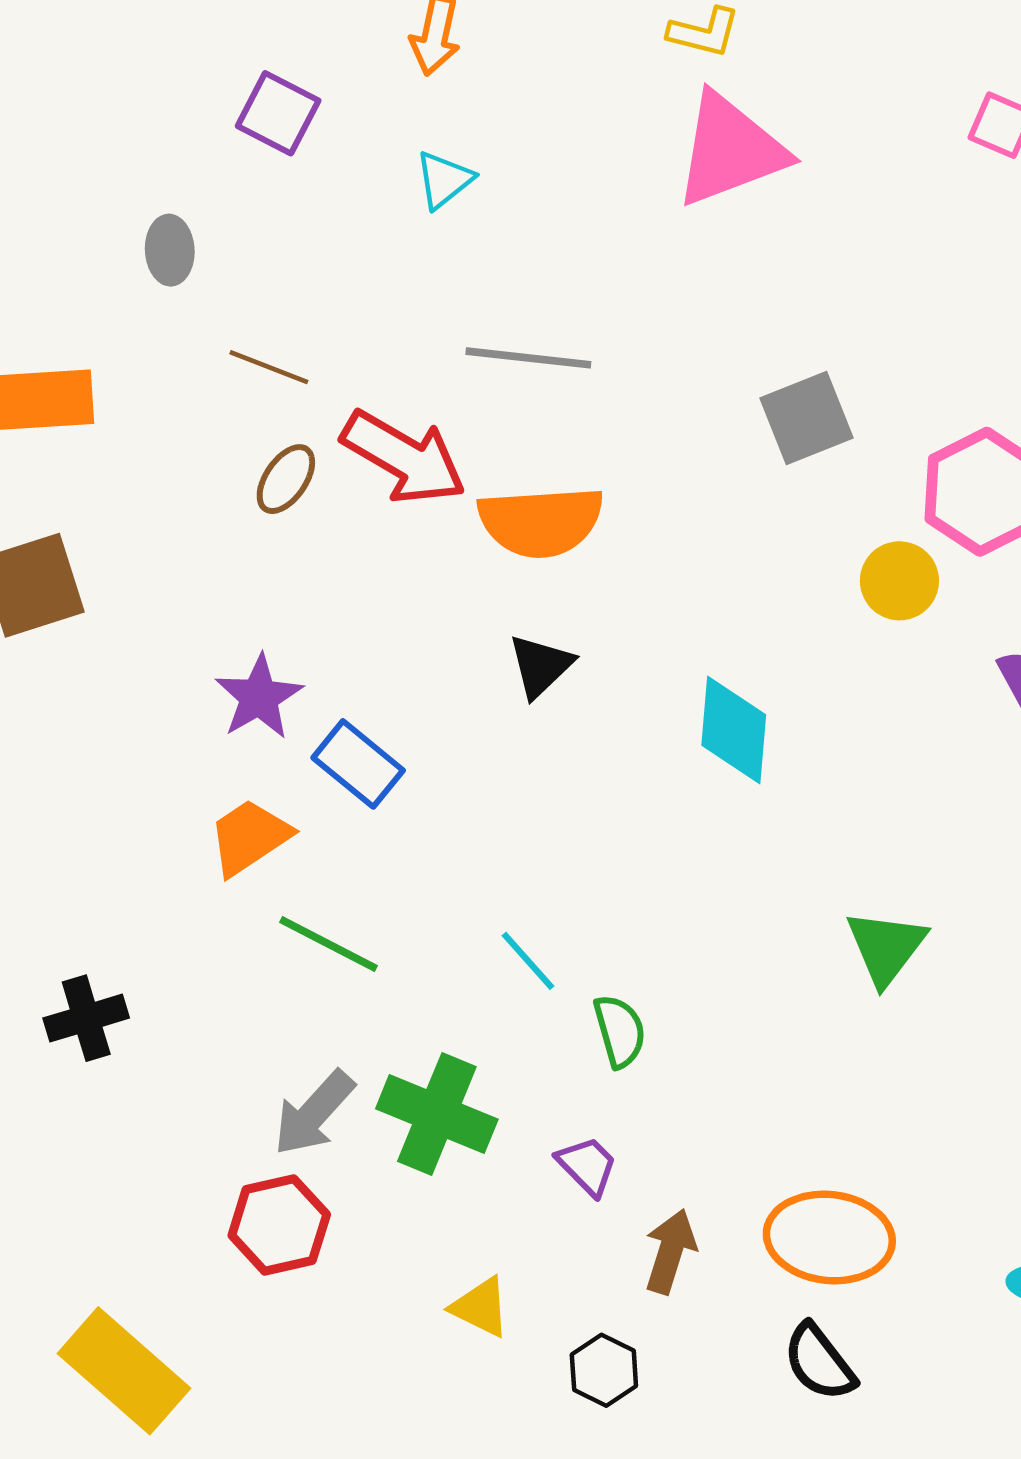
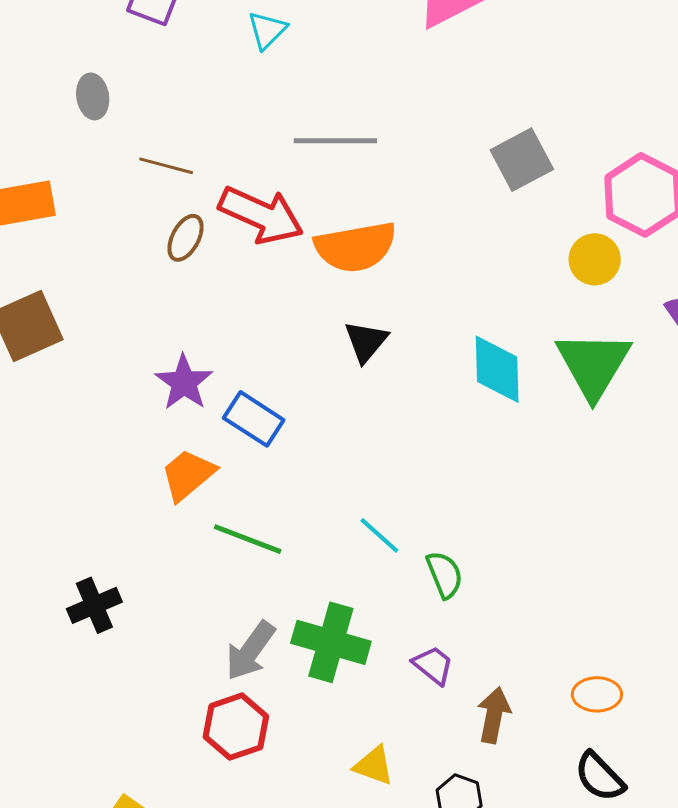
green triangle: (886, 947) -> (593, 365), moved, size x1.4
orange ellipse: (829, 1237) -> (597, 694), size x0.6

